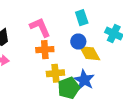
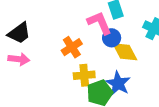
pink L-shape: (40, 27) -> (99, 23), moved
orange cross: (45, 50) -> (72, 47), turned -30

